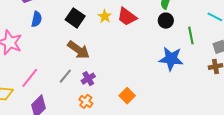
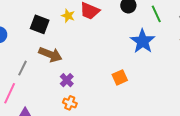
blue star: (171, 59) -> (143, 41), turned -30
gray line: (65, 76) -> (23, 68), moved
orange square: (127, 96) -> (120, 77), moved, turned 35

